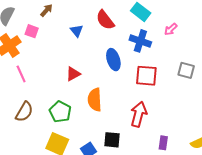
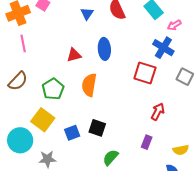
pink arrow: (171, 29) -> (174, 25), moved
blue cross: (140, 41) -> (163, 48), moved
blue ellipse: (113, 60) -> (104, 49), moved
red arrow: (139, 114) -> (158, 112), moved, size x0.7

